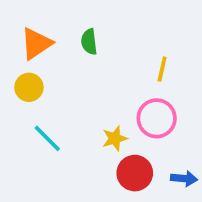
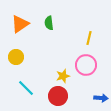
yellow circle: (29, 87) -> (16, 57), moved
cyan line: (47, 138) -> (26, 88), moved
red circle: (135, 173) -> (58, 96), moved

